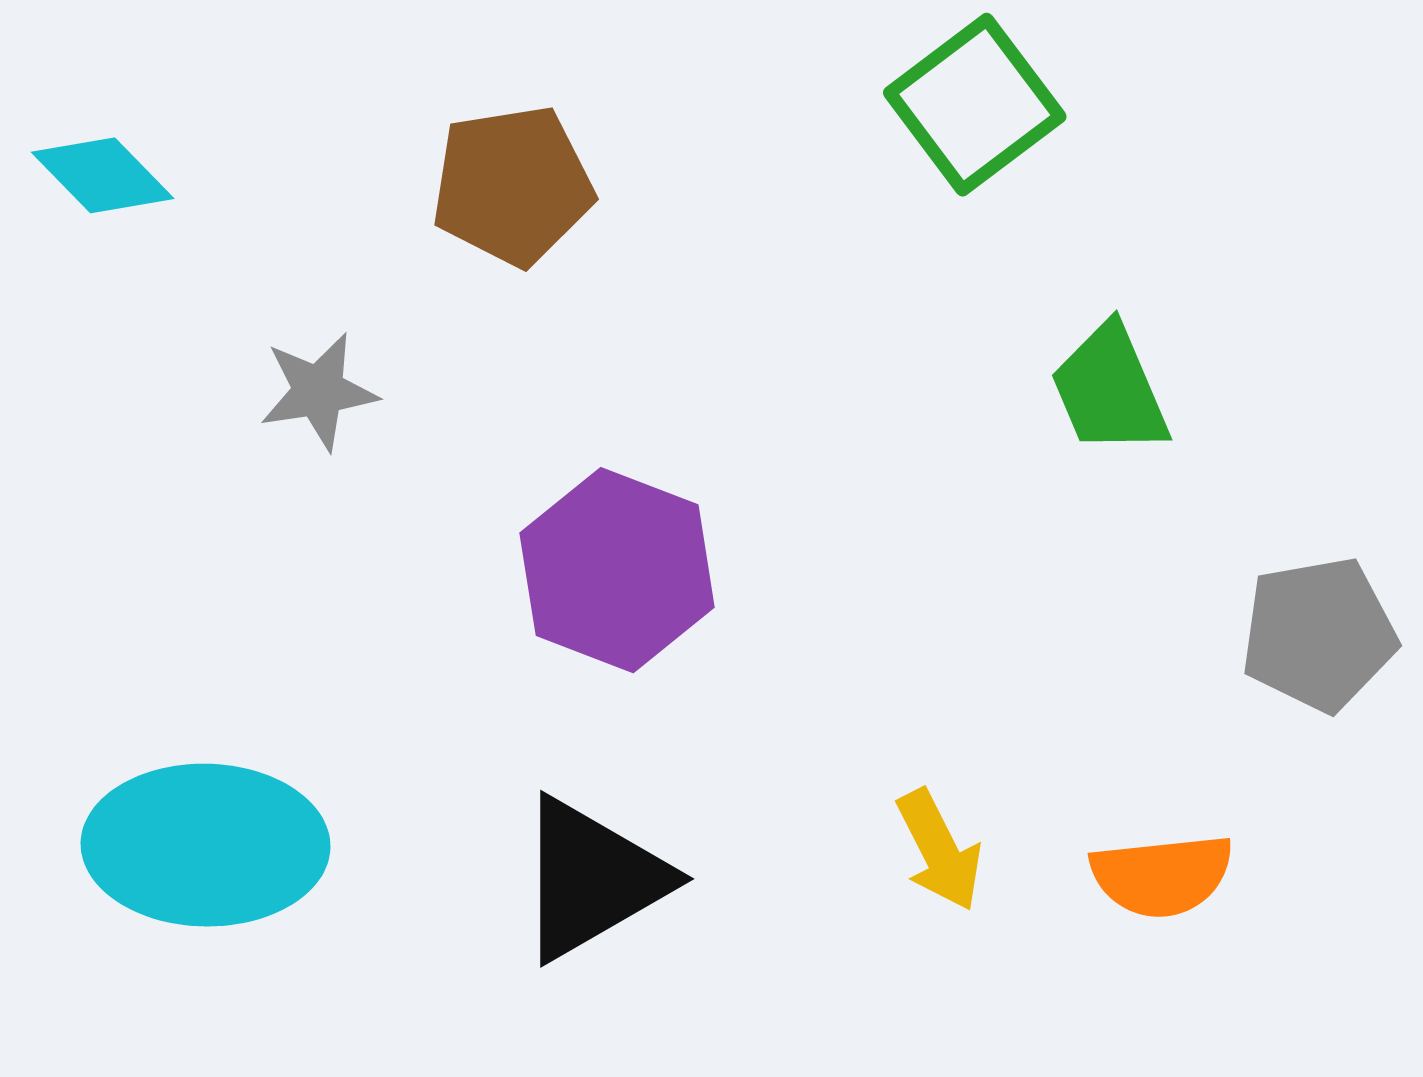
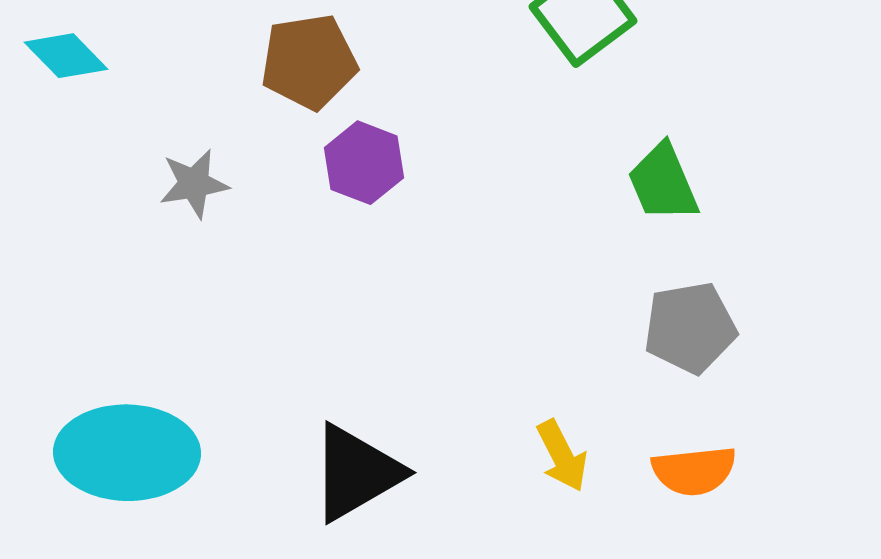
purple hexagon: (617, 570) -> (364, 163), moved, size x0.7
gray pentagon: (1319, 634) -> (690, 328), moved

